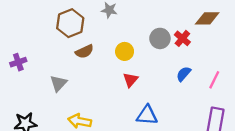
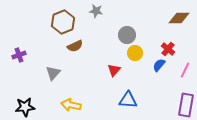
gray circle: (160, 38) -> (127, 35), moved
red cross: (182, 38) -> (168, 49), moved
yellow circle: (125, 51) -> (135, 53), moved

